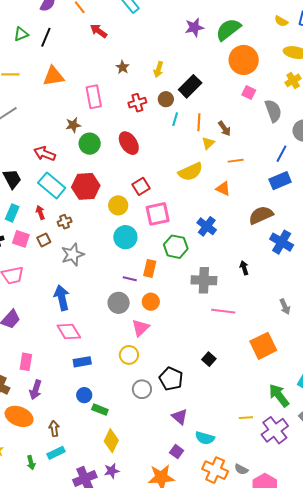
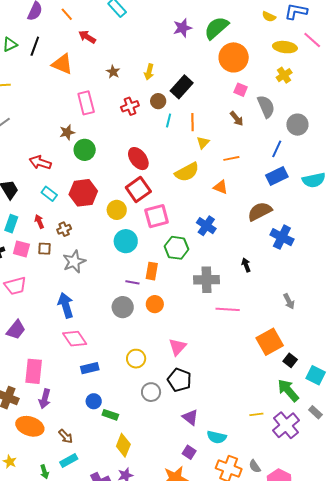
orange triangle: (53, 76) -> (62, 64), moved, turned 35
brown arrow: (224, 129) -> (237, 119), moved
red ellipse: (129, 143) -> (138, 159), moved
cyan rectangle: (52, 185) -> (49, 194), size x0.6
red square: (141, 186) -> (138, 190), size x1.4
brown square: (44, 240) -> (44, 249), turned 32
pink triangle: (140, 328) -> (177, 347), moved
black square: (209, 359) -> (290, 360), moved
pink rectangle: (26, 362) -> (34, 371), size x1.4
brown arrow: (54, 429) -> (66, 436), turned 147
gray semicircle: (241, 469) -> (255, 466), turned 32

